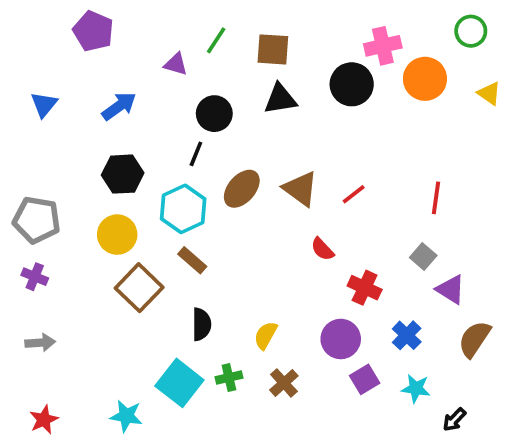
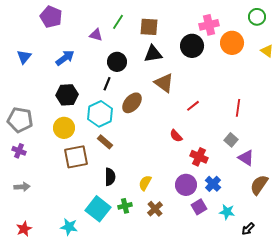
brown triangle: (300, 189) -> (164, 83), moved
brown square: (139, 288) -> (76, 157), turned 35
blue cross: (407, 335) -> (213, 184), moved

